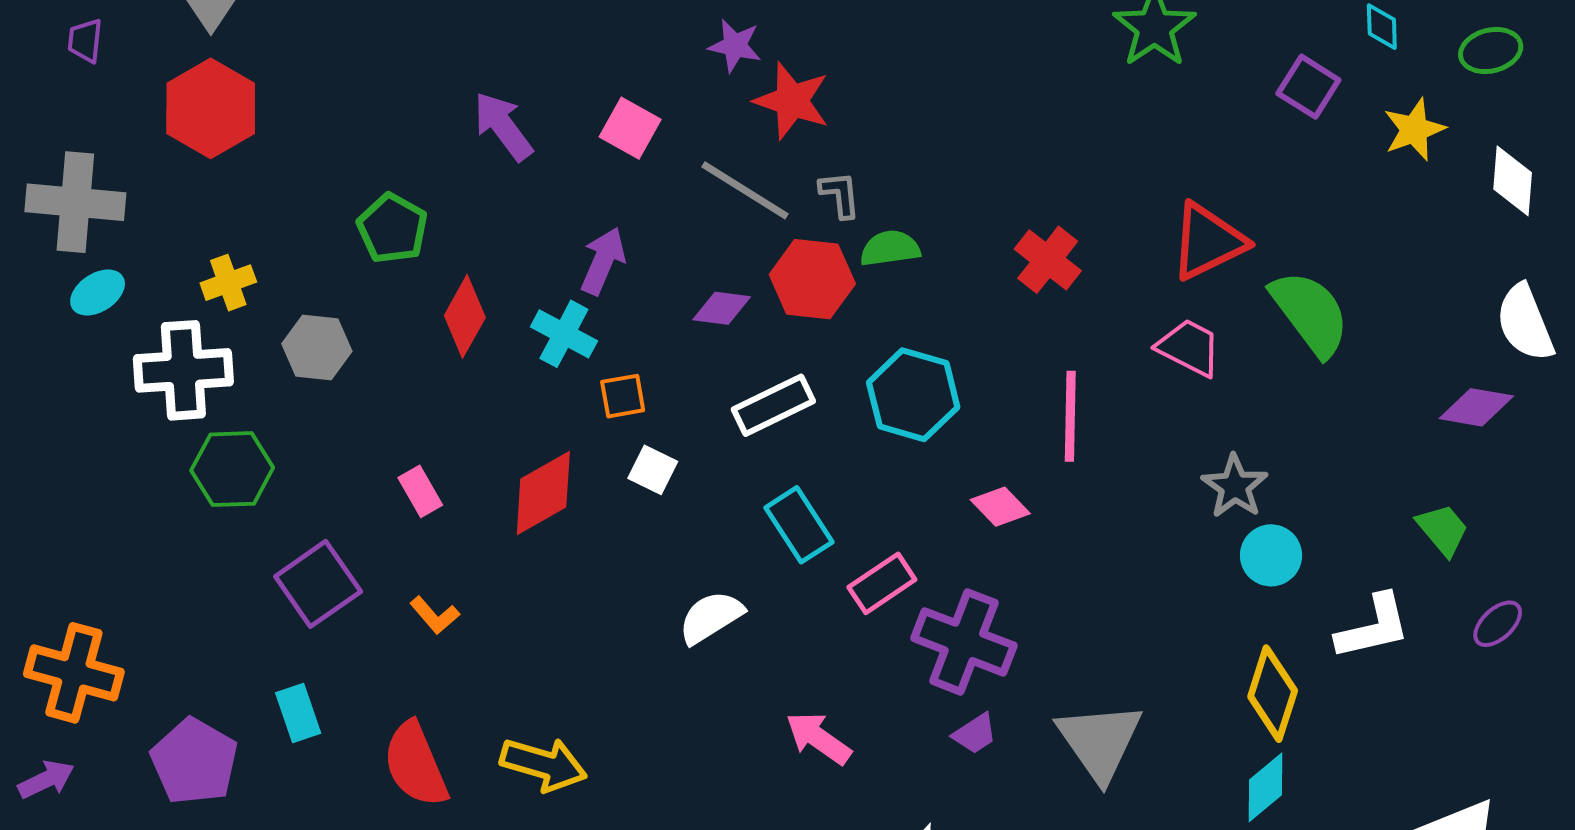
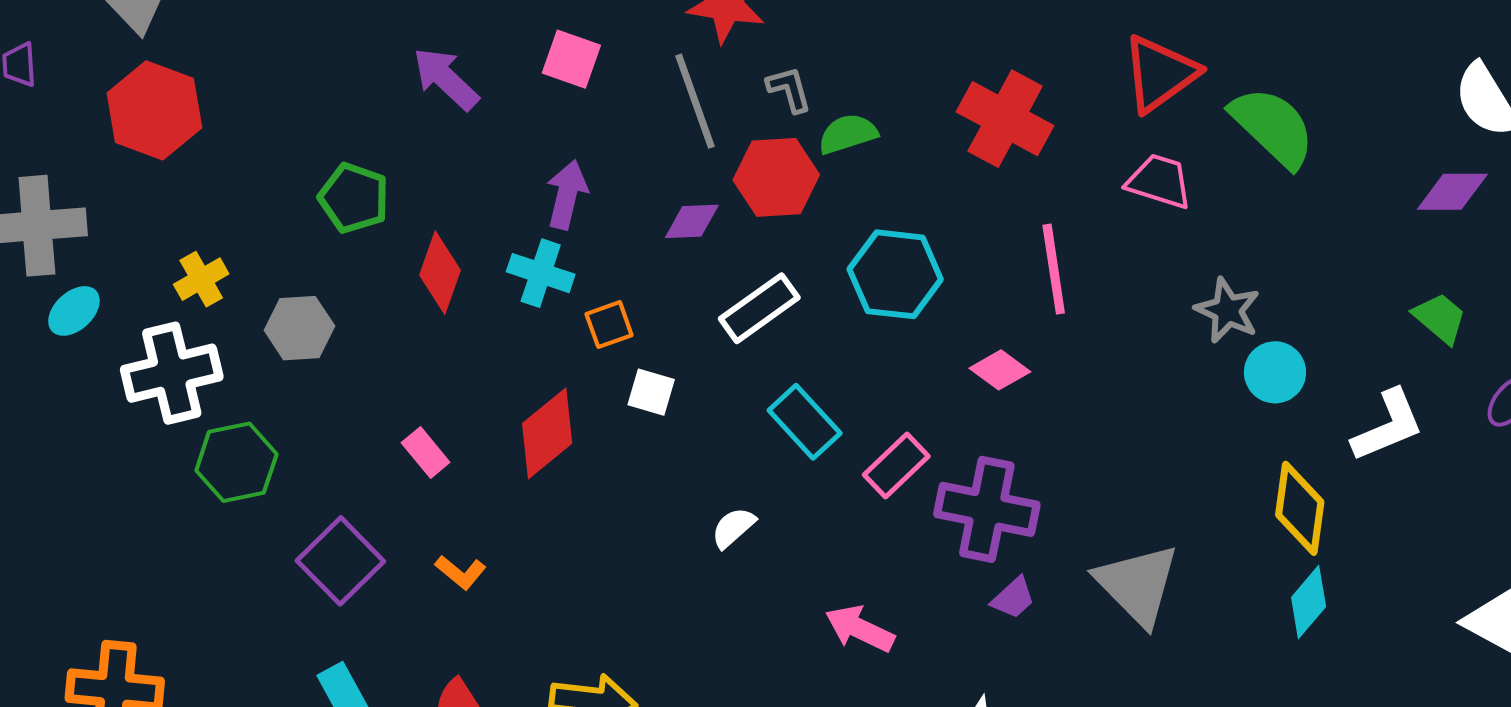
gray line: (745, 190) -> (695, 101), turned 48
red cross: (1048, 260) -> (1005, 119), size x1.4
white semicircle: (711, 617) -> (733, 528), size x0.7

